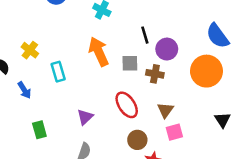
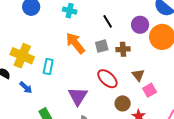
purple circle: (167, 49) -> (140, 25), moved
yellow cross: (30, 50) -> (22, 56), size x1.6
cyan rectangle: (58, 72) -> (48, 67), turned 42
purple triangle: (85, 117) -> (78, 96), size x1.5

